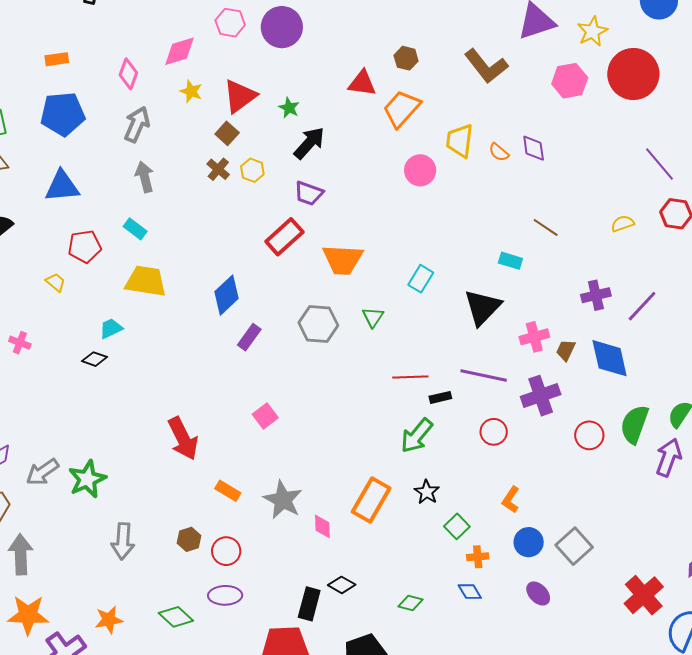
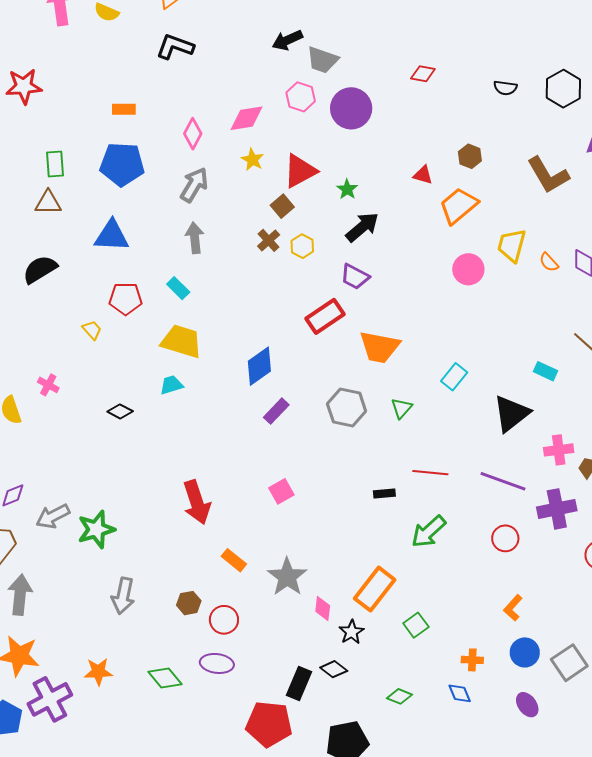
red triangle: (362, 83) -> (423, 175), size x0.7
cyan trapezoid: (111, 328) -> (171, 385), moved
black rectangle: (440, 397) -> (384, 493), moved
black star: (427, 492) -> (352, 632), moved
green square: (457, 526) -> (416, 625), moved

